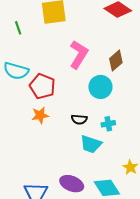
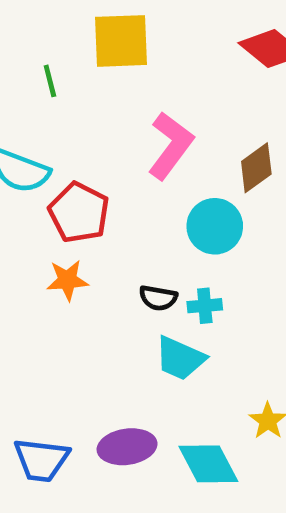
green line: (18, 28) -> (50, 81), moved
cyan cross: (108, 124) -> (205, 306), moved
purple ellipse: (72, 184) -> (127, 447), turned -35

